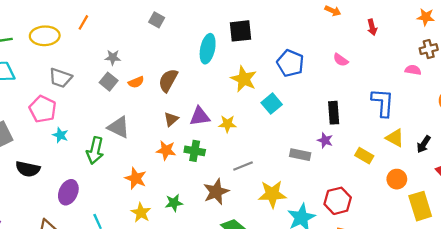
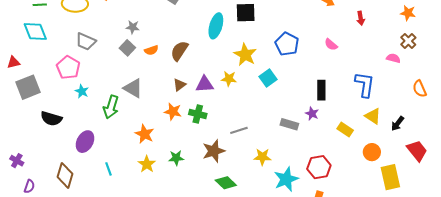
brown cross: (429, 49) -> (408, 41), turned -35
yellow star: (227, 124) -> (229, 79), moved
yellow star: (272, 194) -> (262, 157), size x0.7

